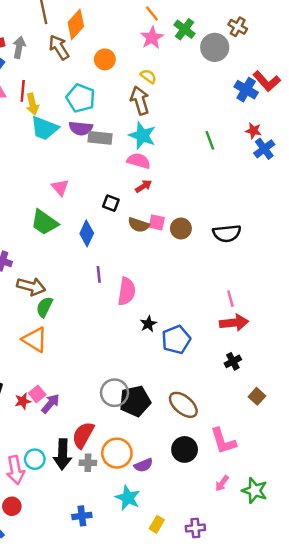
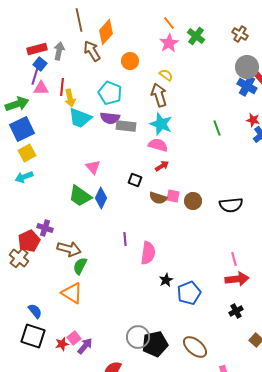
gray circle: (215, 47) -> (247, 67), moved
blue diamond: (87, 233) -> (101, 198), moved

